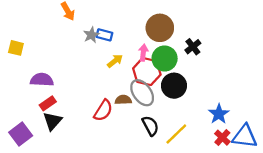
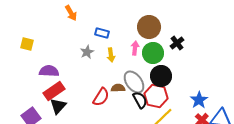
gray star: (91, 35) -> (87, 52), moved
yellow arrow: (115, 61) -> (111, 55), turned 120
red hexagon: (147, 71) -> (156, 96), moved
red rectangle: (48, 103) -> (54, 91), size x1.5
black semicircle: (150, 126) -> (140, 100), moved

